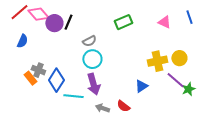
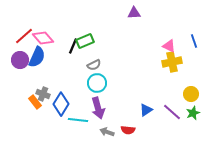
green rectangle: (123, 22) -> (85, 41), moved
purple circle: (54, 23) -> (20, 60), moved
blue semicircle: (22, 41) -> (37, 57), moved, size x1.5
yellow circle: (179, 58) -> (191, 94), moved
yellow cross: (157, 61) -> (172, 62), moved
purple line: (175, 80) -> (172, 112), moved
red semicircle: (123, 106) -> (128, 130), turned -32

